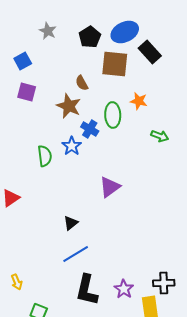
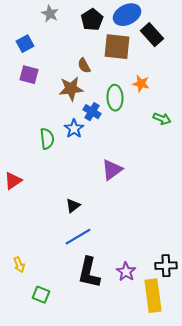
brown star: (69, 106) -> (71, 89), turned -30

